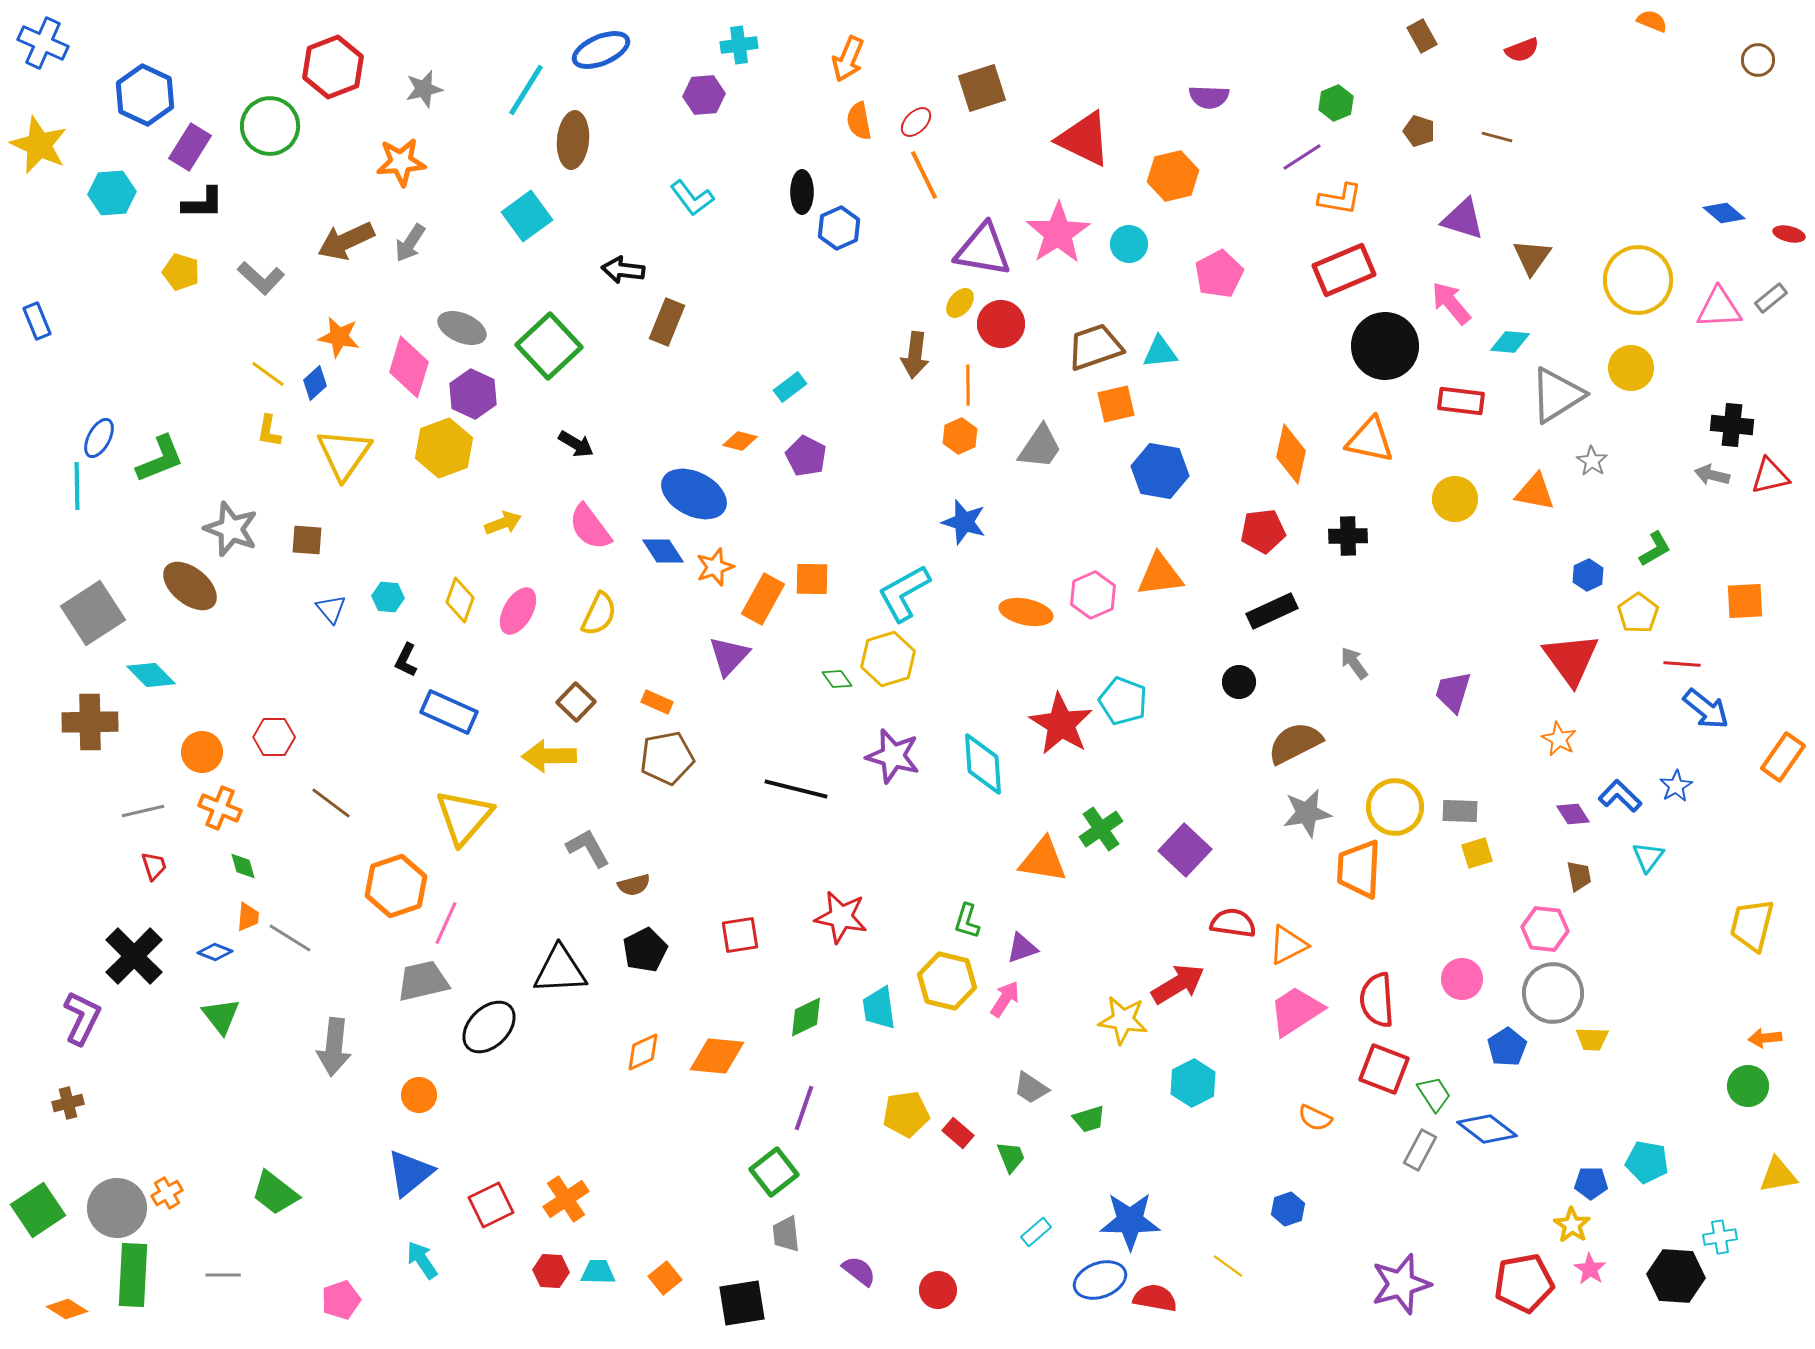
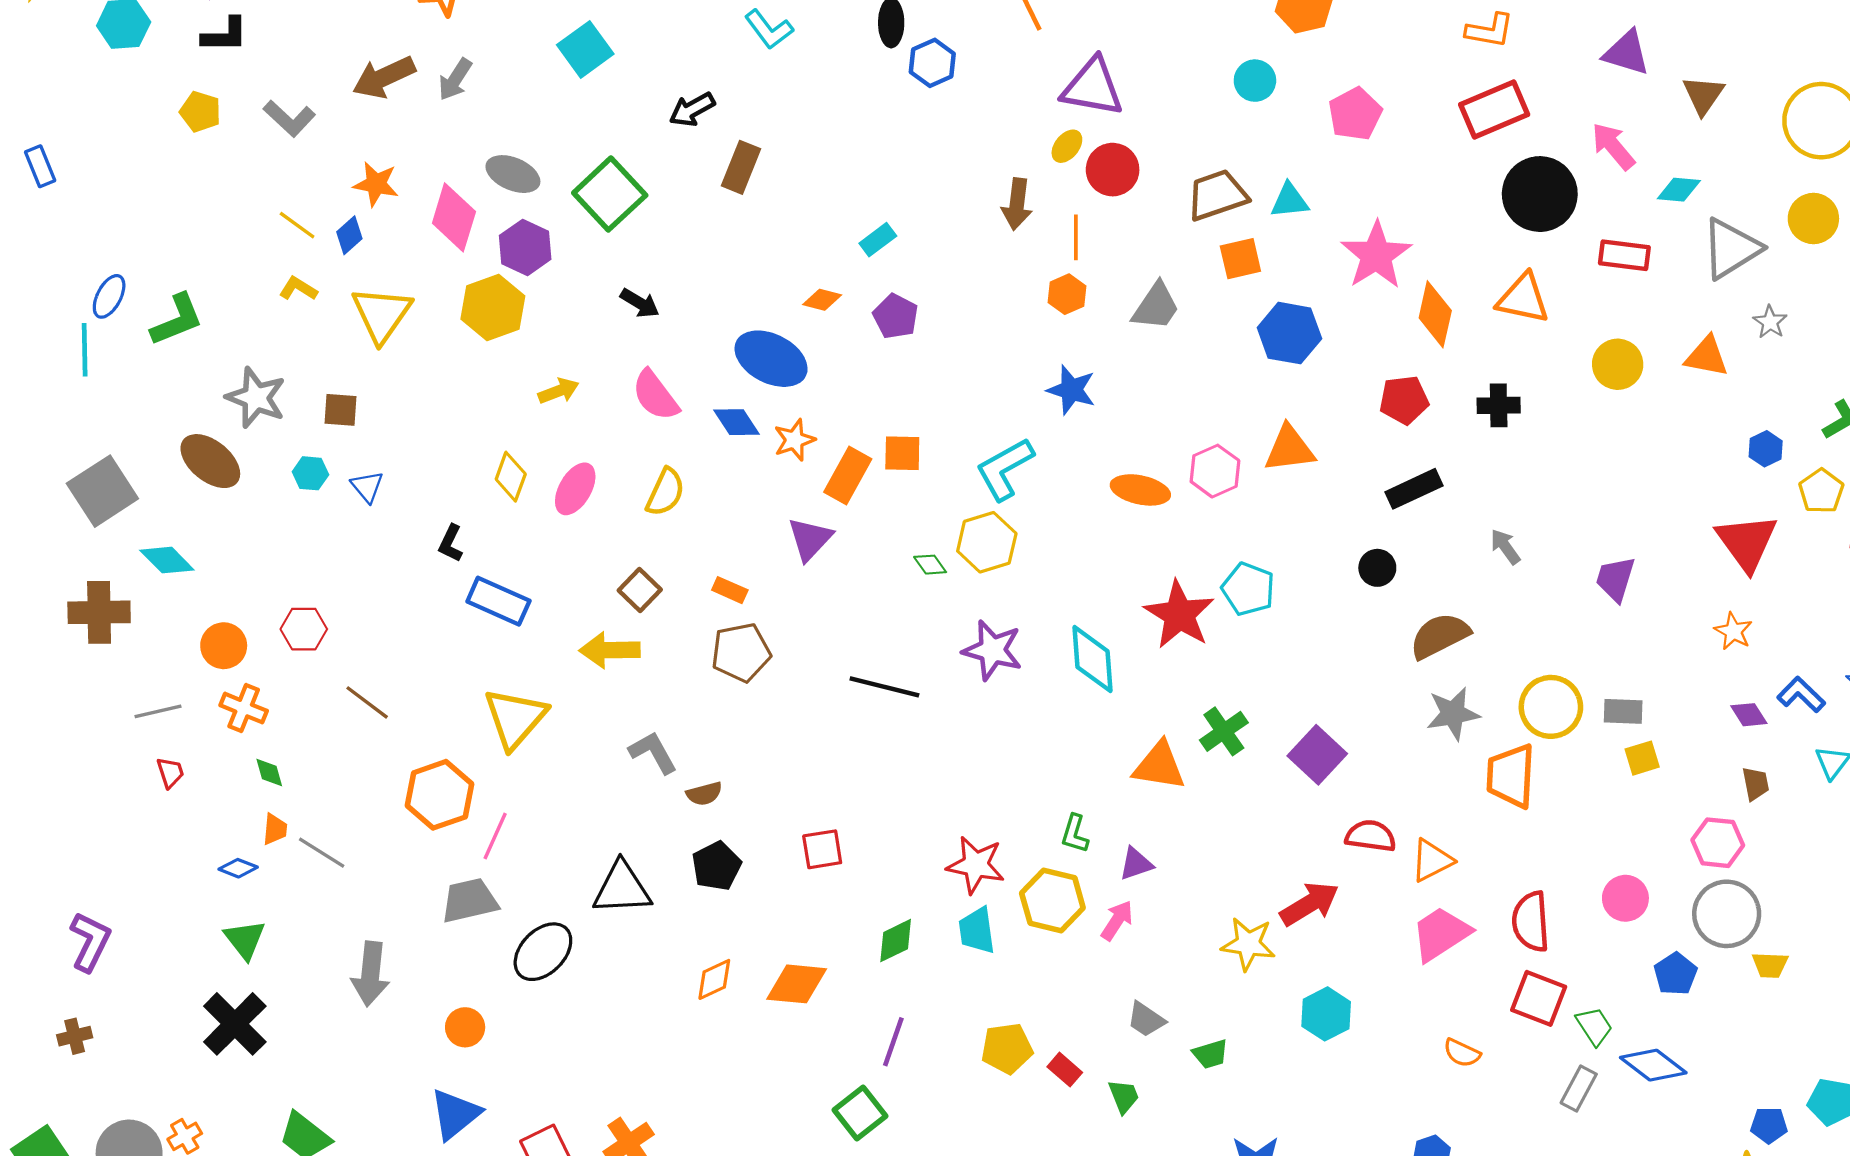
pink star: (1058, 233) -> (1376, 255), moved
black arrow: (623, 270) -> (692, 109), turned -36
yellow L-shape: (269, 431) -> (298, 289), turned 112
cyan hexagon: (388, 597) -> (310, 473), moved
red star: (841, 917) -> (976, 865), moved
black cross: (134, 956) -> (235, 1024), moved

